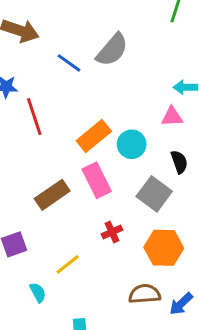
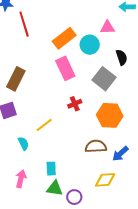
pink triangle: (172, 117) -> (108, 27), moved
brown rectangle: (52, 195) -> (16, 79), moved, turned -30

